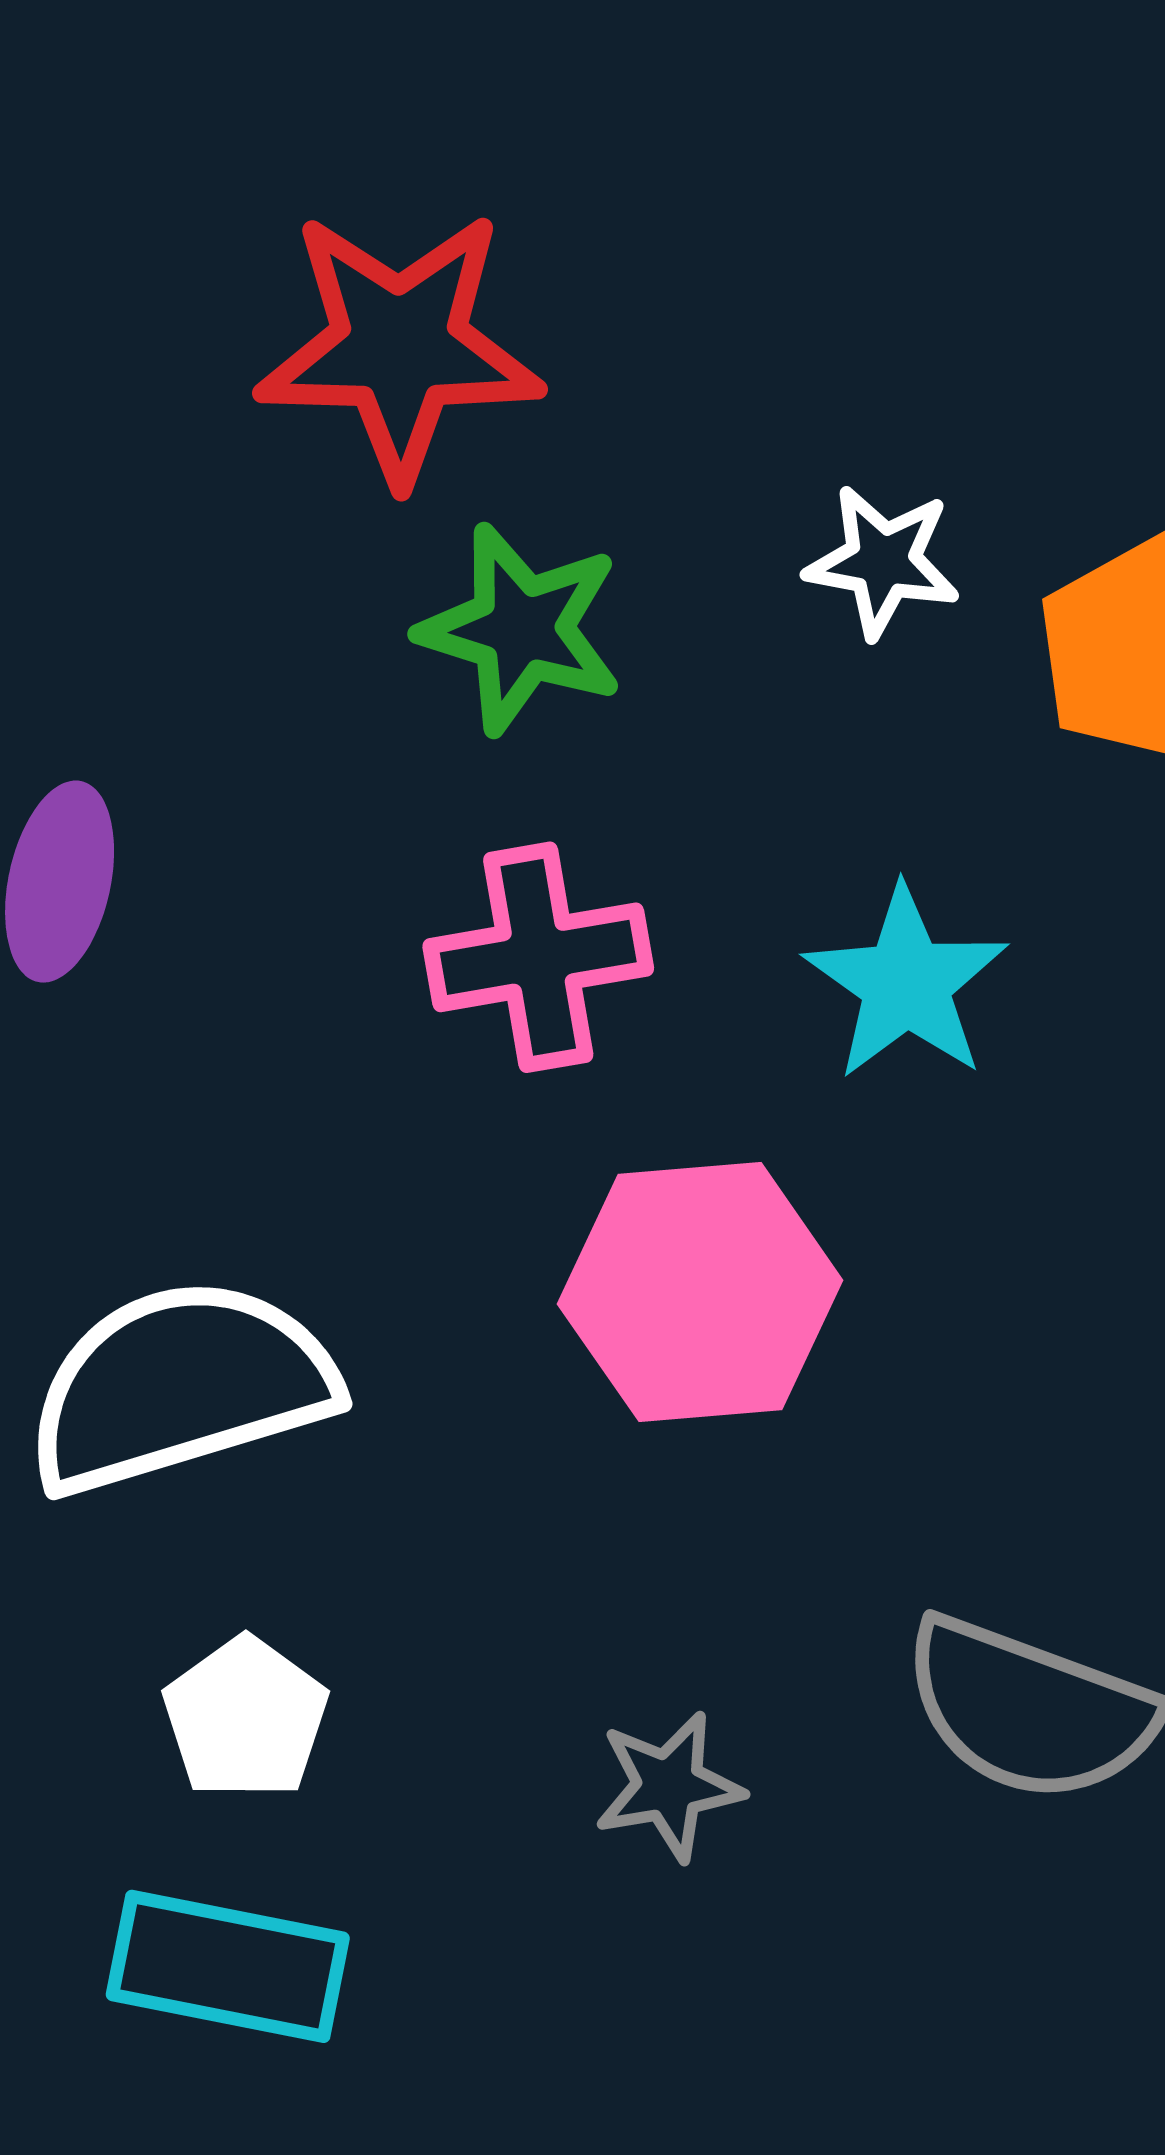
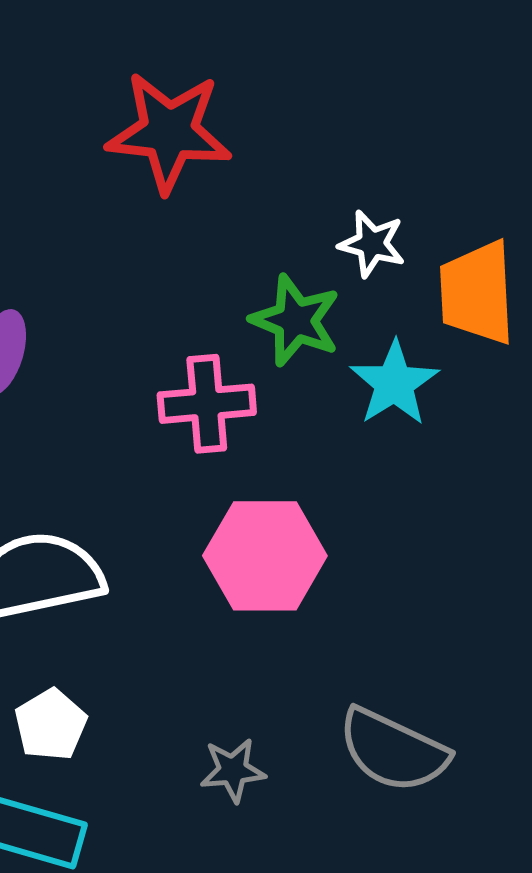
green star: (521, 629) -> (295, 320), moved
cyan star: (906, 983) -> (394, 383), moved

